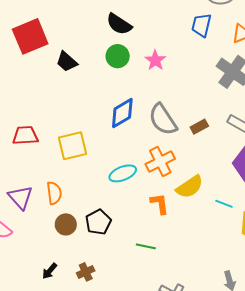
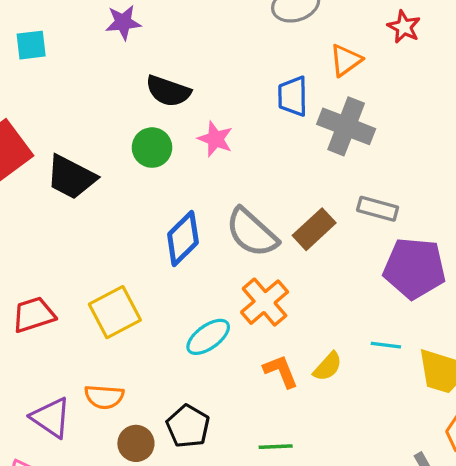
black semicircle: (119, 24) -> (168, 91), moved
blue trapezoid: (201, 25) -> (293, 96), moved
black trapezoid: (67, 62) -> (71, 177), size x1.4
brown rectangle: (199, 127) -> (314, 229), size x1.4
yellow semicircle: (190, 187) -> (328, 367), moved, size x0.7
orange semicircle: (54, 193) -> (104, 397), turned 115

